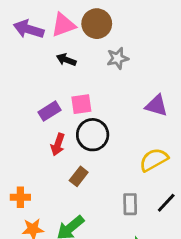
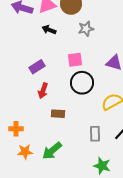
pink square: (81, 104) -> (75, 60), moved
black circle: (93, 135) -> (82, 83), moved
brown rectangle: (79, 176) -> (58, 114), turned 56

